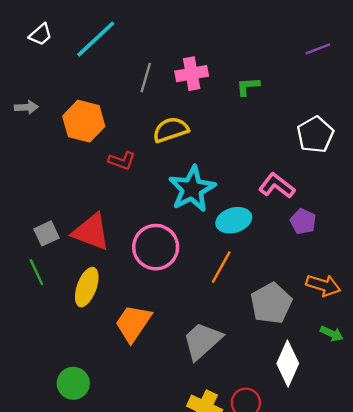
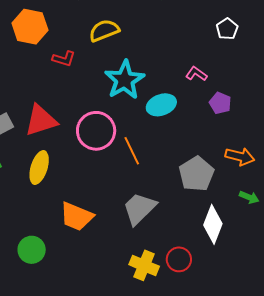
white pentagon: (315, 135) -> (227, 29), size x0.7
pink L-shape: (277, 186) -> (196, 74), size x0.7
red triangle: (91, 232) -> (41, 120), turned -36
orange line: (221, 267) -> (132, 151), moved, turned -52
orange trapezoid: (133, 323) -> (77, 216), moved, turned -99

